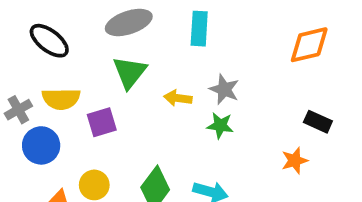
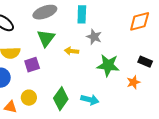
gray star: (224, 89) -> (94, 37), moved
green star: (220, 125) -> (108, 65), moved, size x1.6

